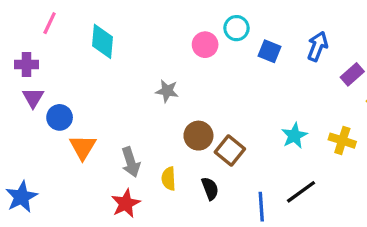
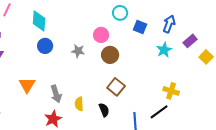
pink circle: (205, 45) -> (101, 35), moved
blue circle: (60, 117) -> (45, 46), moved
brown circle: (198, 136) -> (110, 55), moved
cyan star: (294, 136) -> (164, 50), moved
yellow cross: (342, 141) -> (171, 91), moved

